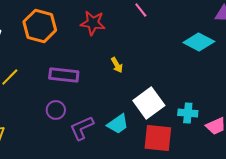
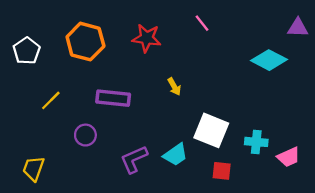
white square: (149, 103) -> (211, 130), turned -32
purple circle: (56, 110) -> (85, 135), moved
red square: (158, 138) -> (222, 171), size x0.6

